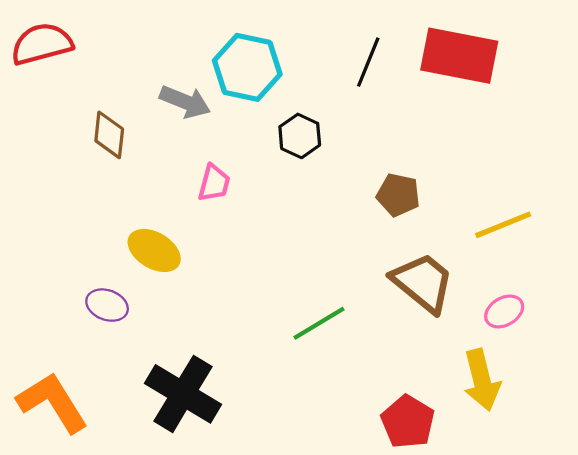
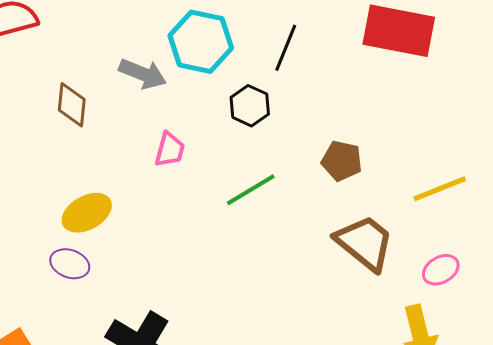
black line: (368, 62) -> (286, 48), moved
yellow ellipse: (154, 250) -> (87, 213), moved, turned -60
green line: (319, 323) -> (251, 190), moved

